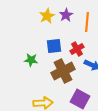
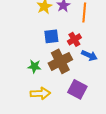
green star: (31, 60) -> (34, 66), moved

